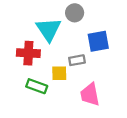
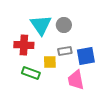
gray circle: (75, 13) -> (64, 25), moved
blue square: (98, 41) -> (86, 56), moved

